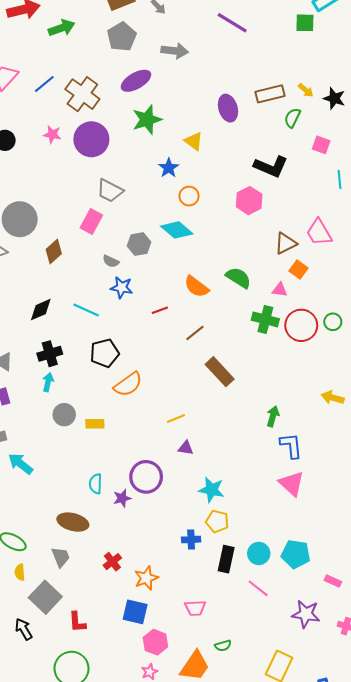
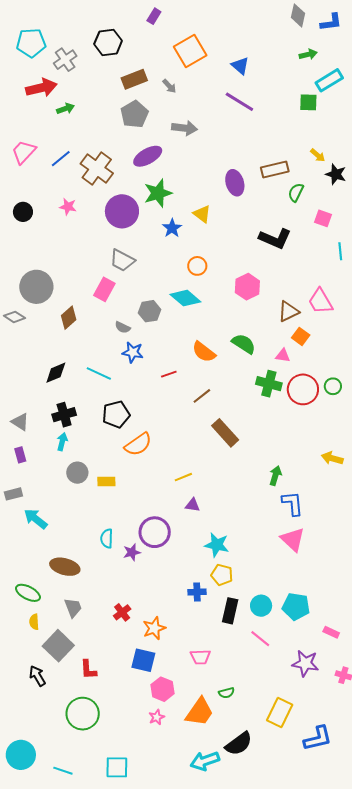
green arrow: (62, 28) -> (65, 109), moved, size x0.7
yellow arrow: (306, 90) -> (318, 155), moved
purple circle: (91, 139) -> (122, 211), moved
blue star: (169, 168) -> (172, 228), moved
pink hexagon: (249, 201) -> (247, 287), moved
brown ellipse: (73, 522) -> (65, 567), moved

